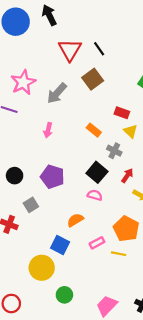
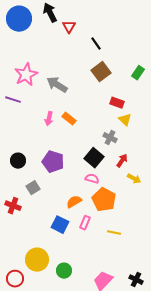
red triangle: (70, 50) -> (69, 27), moved, size x0.6
brown square: (93, 79) -> (101, 72), moved
gray arrow: (57, 93) -> (57, 85), turned 80
orange rectangle: (94, 130) -> (69, 119), moved
orange pentagon: (126, 229) -> (104, 200), moved
pink rectangle: (97, 243) -> (85, 223), moved, turned -40
yellow circle: (42, 268) -> (37, 260), moved

